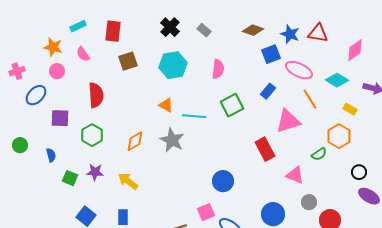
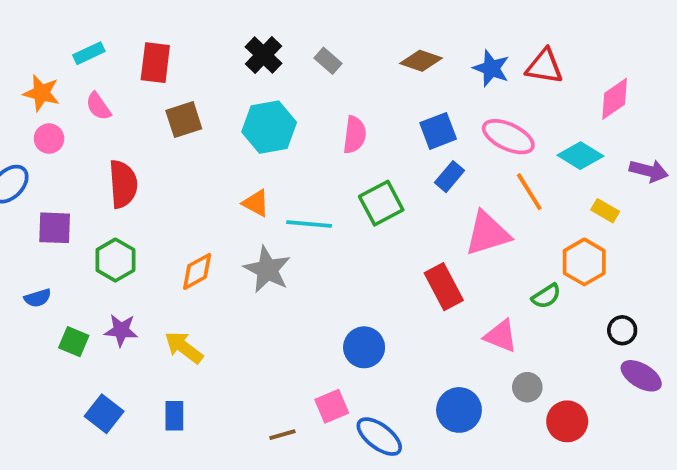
blue square: (271, 54) -> (438, 131), moved
blue semicircle: (51, 155) -> (38, 298), turned 88

